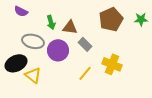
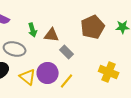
purple circle: (58, 50) -> (48, 73), moved
yellow cross: (112, 64) -> (109, 72), moved
yellow triangle: (33, 75) -> (28, 77), moved

